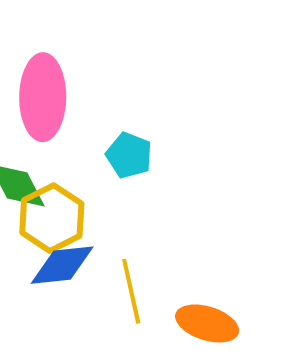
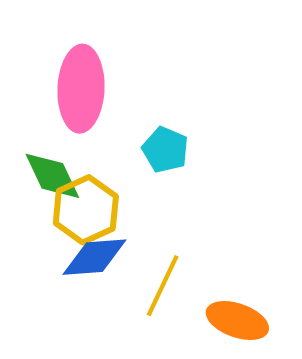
yellow line: (131, 291) -> (163, 286), turned 36

